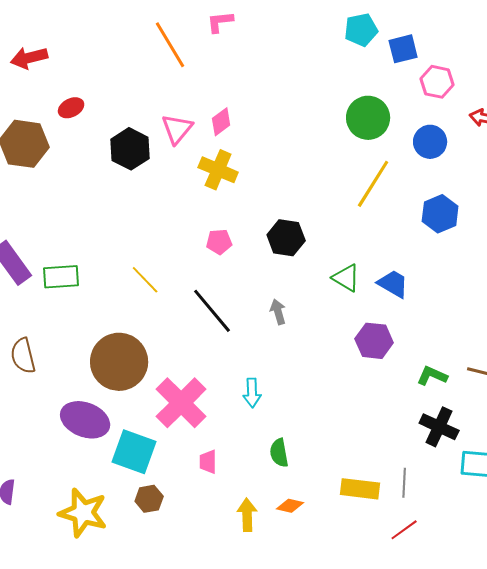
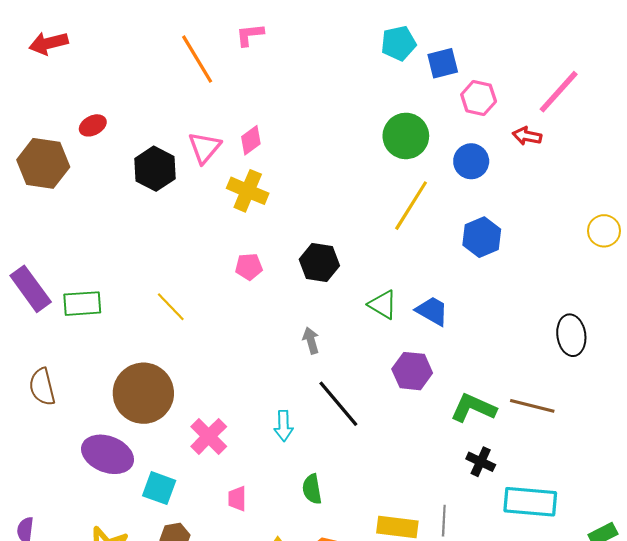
red arrow: (29, 58) -> (48, 43), moved
black line: (212, 311) -> (338, 404), moved
green L-shape: (432, 376) -> (473, 408), size x1.4
pink cross: (181, 403) -> (209, 436), size x0.7
black cross: (439, 427) -> (481, 462), size x0.7
cyan square: (134, 452) -> (159, 488), size x0.7

